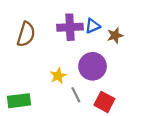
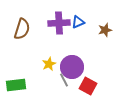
brown star: (115, 35) -> (105, 30), moved
purple circle: (93, 66) -> (72, 67), moved

